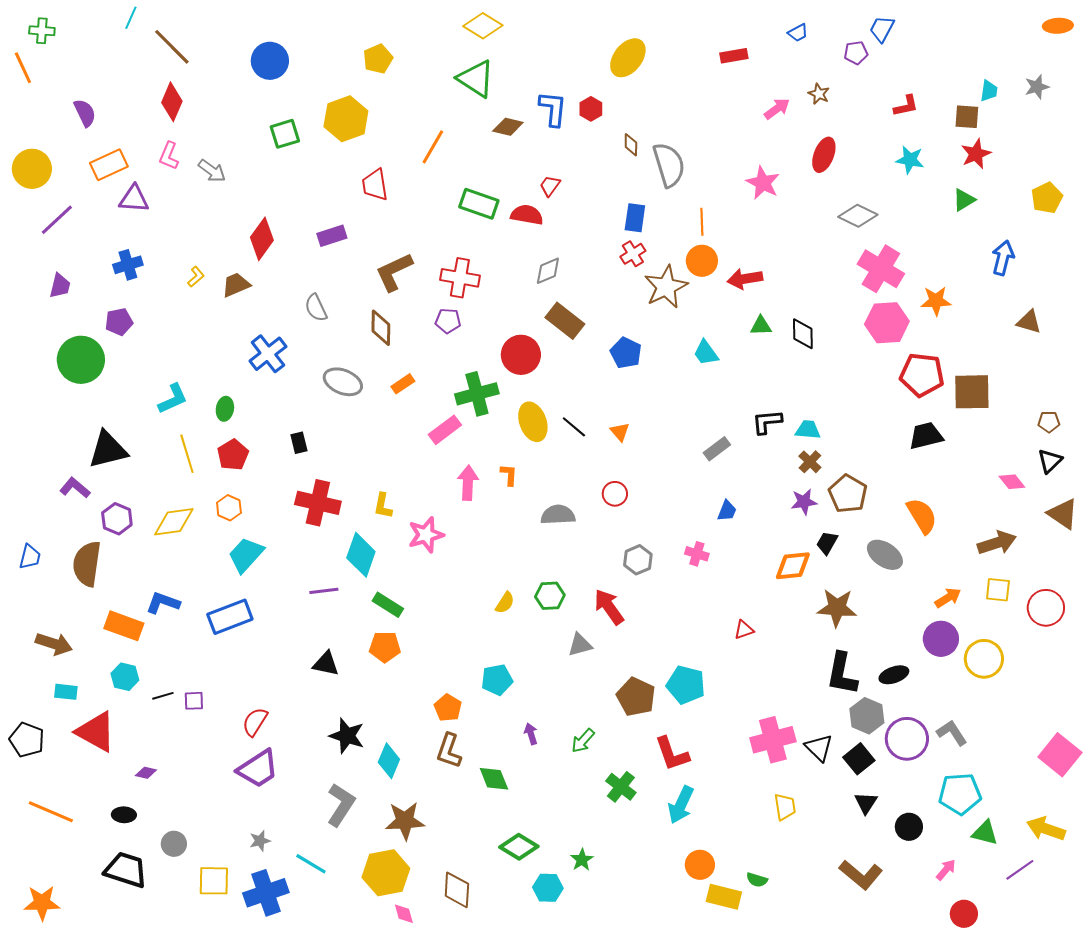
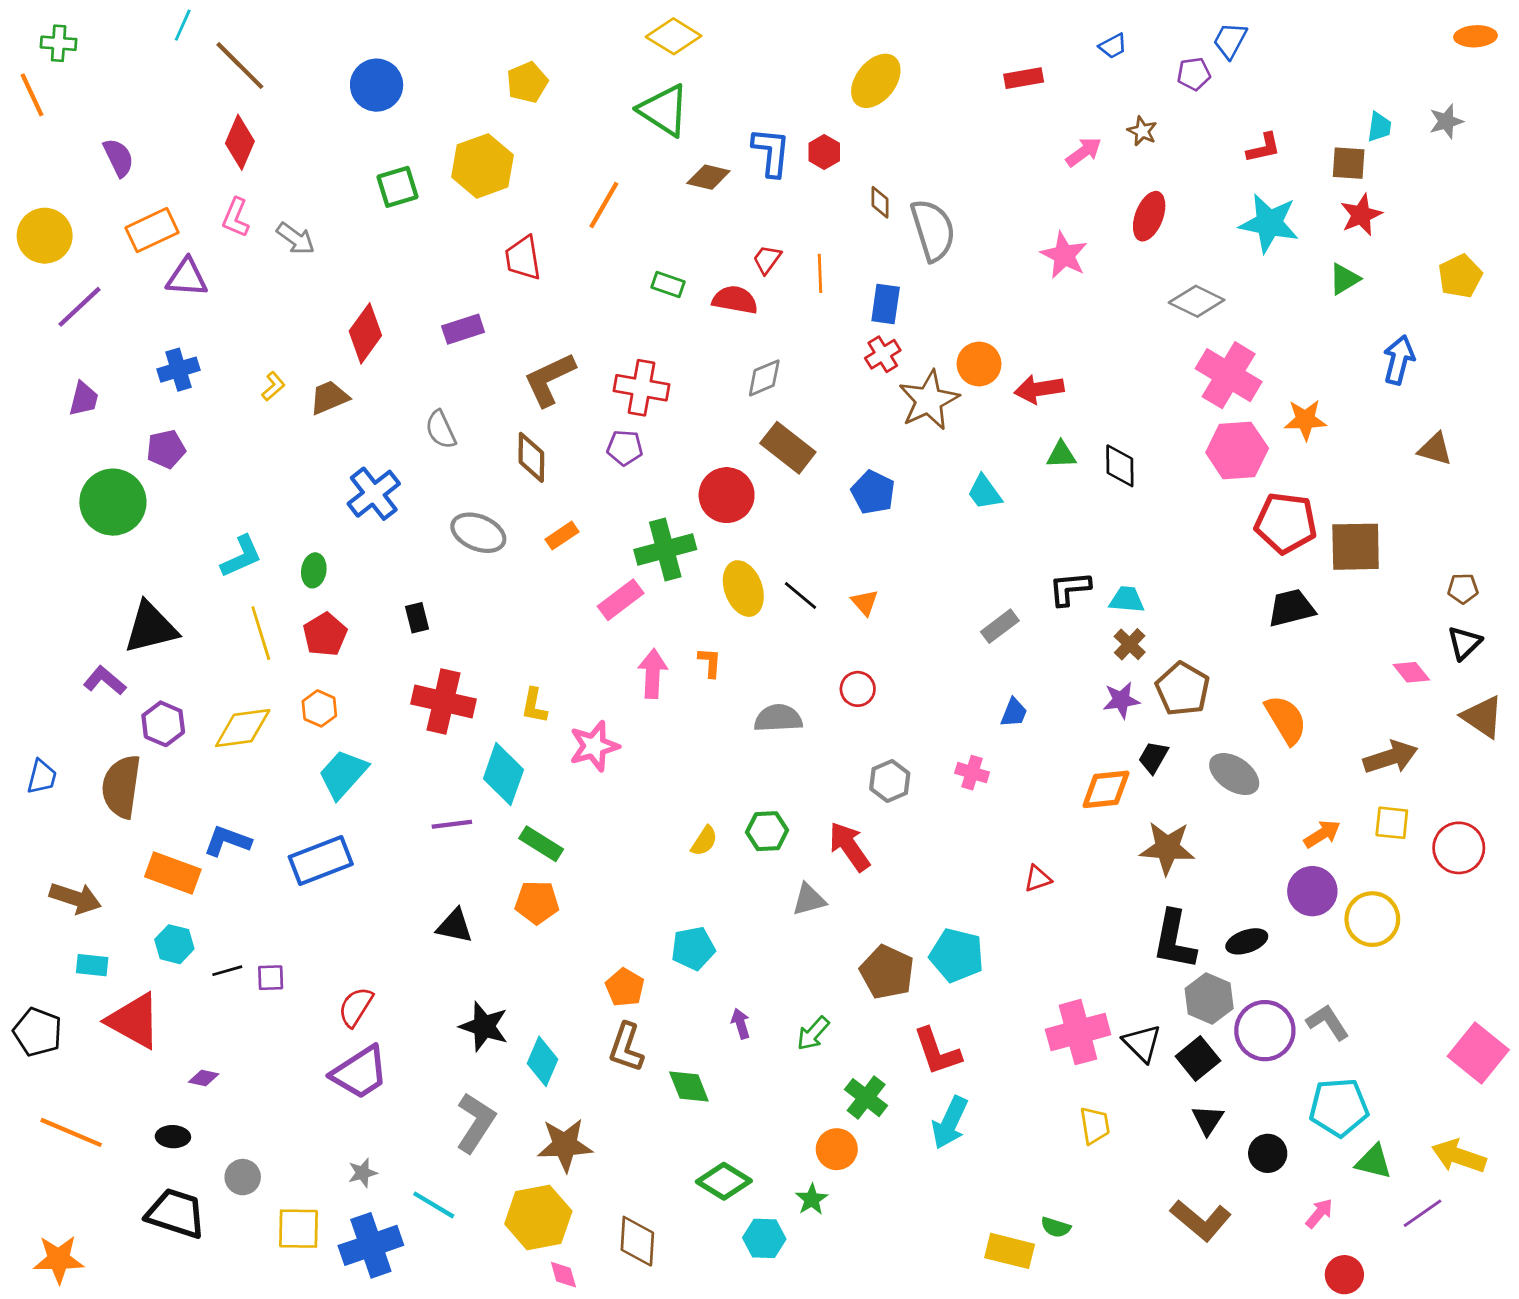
cyan star: (910, 160) -> (1269, 223), size x1.5
green rectangle: (479, 204) -> (668, 285), size x0.6
orange line: (702, 222) -> (820, 273), moved
orange circle: (700, 865) -> (837, 1149), moved

